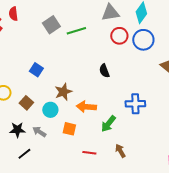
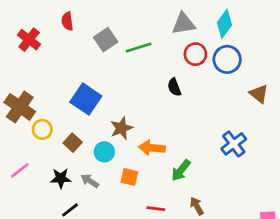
red semicircle: (13, 14) -> (67, 21), moved
blue square: (36, 70) -> (86, 99), size x1.6
black semicircle: (104, 71) -> (174, 87), moved
blue cross: (135, 104) -> (234, 144), moved, turned -36

